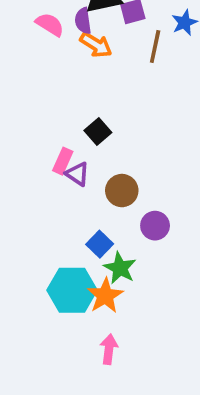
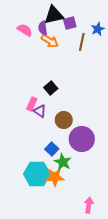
purple circle: (155, 226) -> (82, 139), size x1.6
orange star: (105, 296) -> (55, 177), turned 30
pink arrow: (109, 349) -> (89, 205), moved

